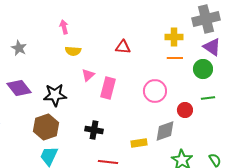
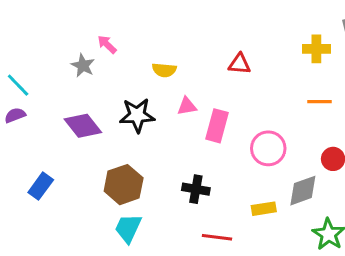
pink arrow: (64, 27) -> (107, 44), moved, turned -32
orange line: (175, 58) -> (319, 102), moved
pink triangle: (88, 75) -> (187, 106), turned 32
pink circle: (155, 91) -> (268, 148), moved
black star: (55, 95) -> (137, 115), moved

